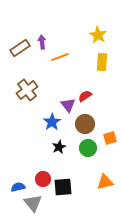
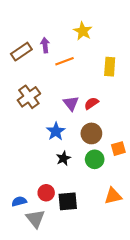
yellow star: (98, 35) -> (83, 31), moved
purple triangle: (68, 105) -> (71, 103), moved

